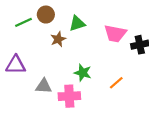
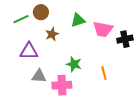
green triangle: (77, 23) -> (78, 20), moved
purple triangle: (16, 65) -> (29, 51), moved
orange line: (116, 83) -> (104, 73), turned -64

